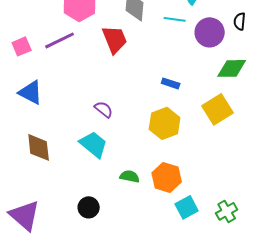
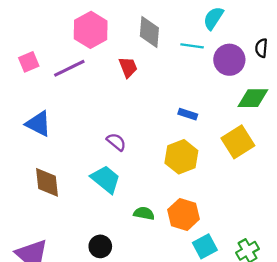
red trapezoid: (115, 39) -> (128, 67), size x0.7
pink square: (22, 46) -> (29, 62), moved

